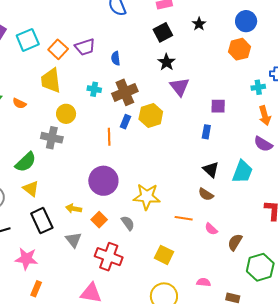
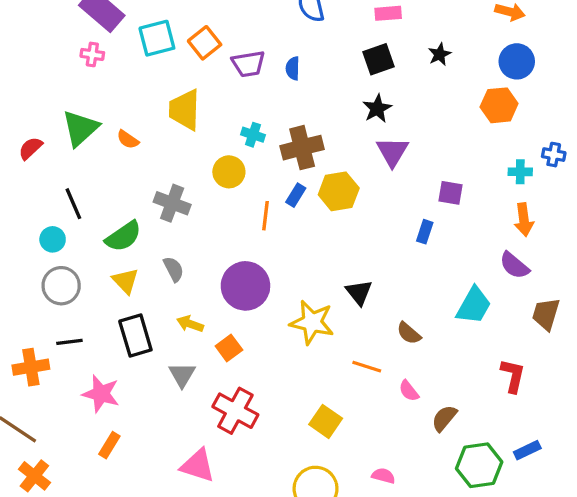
orange square: (58, 49) -> (205, 43), moved
blue semicircle: (116, 58) -> (293, 68), moved
yellow circle: (66, 114) -> (229, 172), moved
black triangle: (211, 170) -> (359, 292), moved
gray semicircle: (128, 223) -> (174, 269), moved

